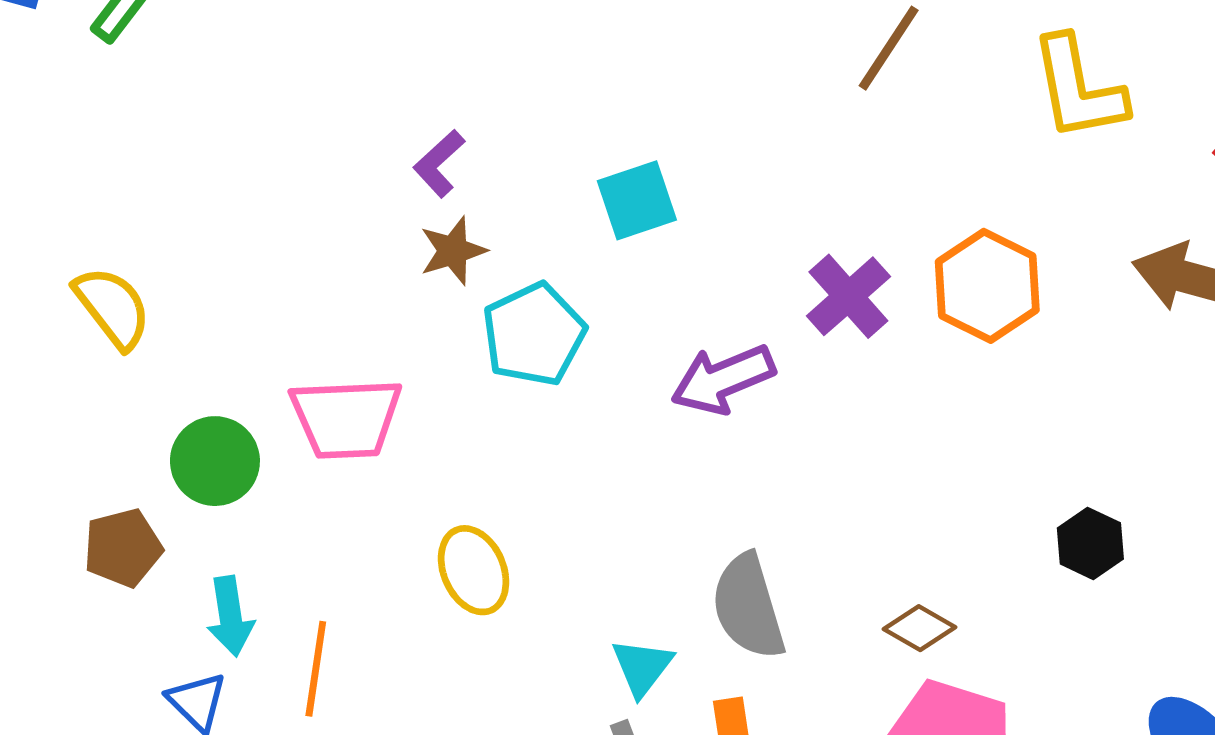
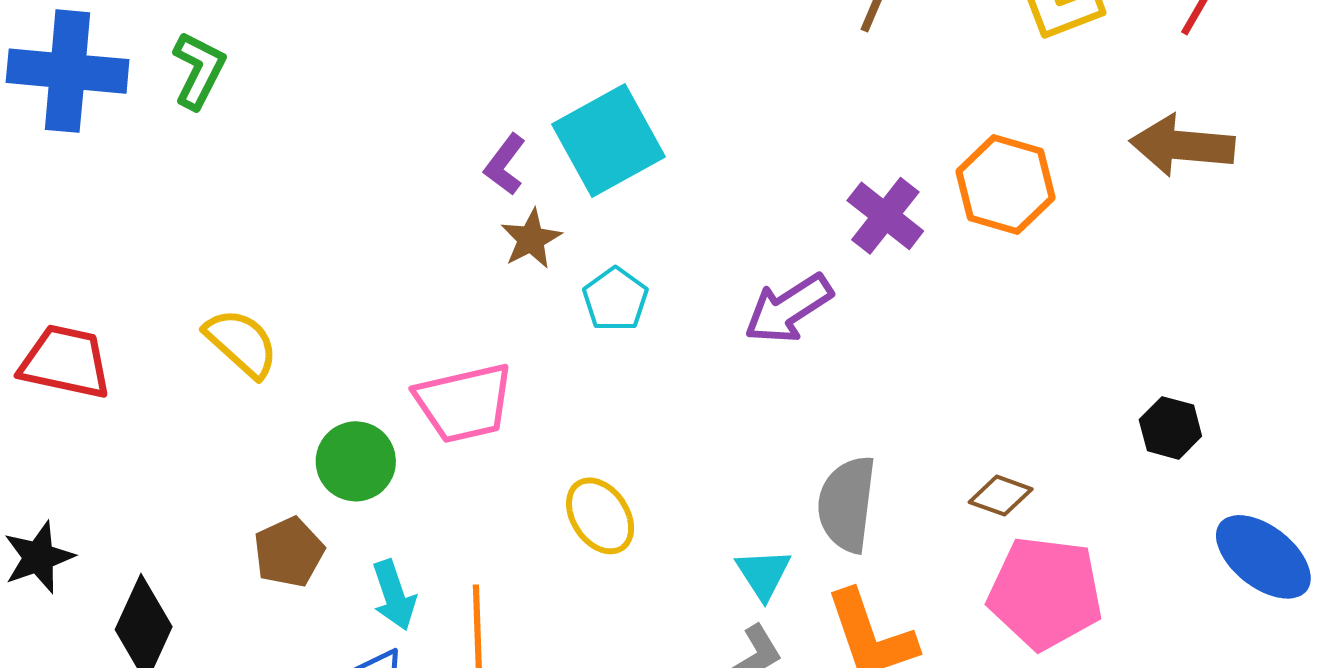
cyan square: (637, 200) -> (609, 140), moved, size x1.5
cyan pentagon: (534, 334) -> (615, 299), size x0.7
black hexagon: (1090, 543) -> (1170, 428), moved
gray semicircle: (748, 607) -> (847, 504), turned 34

